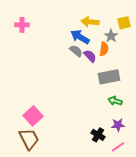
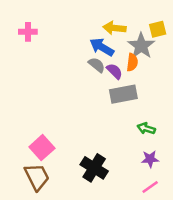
gray star: (111, 36) -> (141, 46), size x1.5
gray rectangle: (109, 77) -> (123, 94), moved
black cross: (98, 135) -> (94, 168), moved, size x1.5

